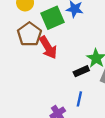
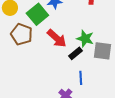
red arrow: (48, 47) -> (57, 38), moved

